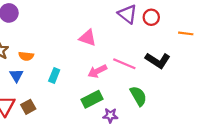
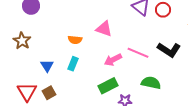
orange semicircle: (26, 56) -> (75, 40), moved
blue triangle: (16, 76) -> (47, 66), moved
green semicircle: (138, 96) -> (151, 83), turned -48

